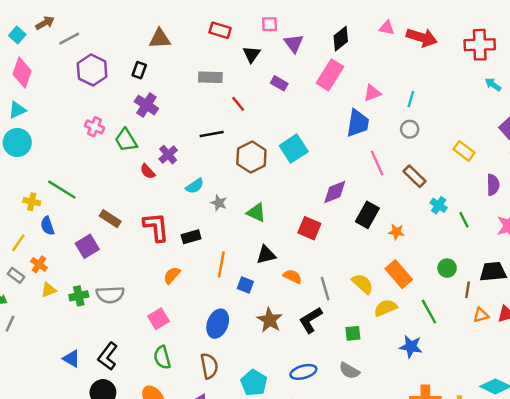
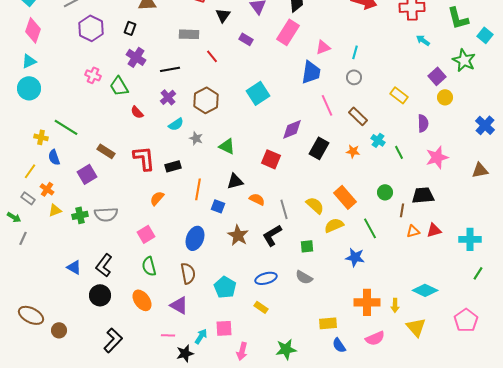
black line: (212, 134) -> (170, 69), moved
purple cross: (168, 155) -> (168, 97), moved
brown hexagon: (251, 157) -> (206, 100), moved
orange star: (396, 232) -> (353, 151), moved

